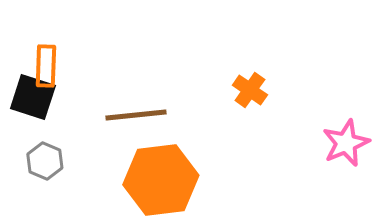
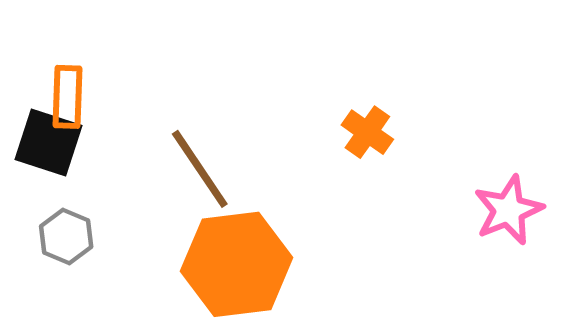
brown line: (136, 115) -> (200, 169), turned 62

